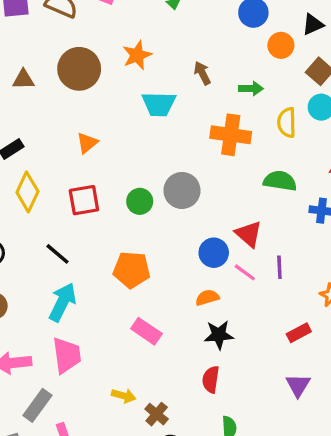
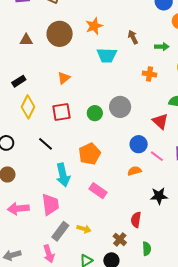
orange cross: (231, 135) -> (149, 74), size x0.6
red triangle: (249, 234) -> (160, 121), moved
orange pentagon: (132, 270) -> (90, 154), turned -30
cyan arrow: (62, 302) -> (63, 175), moved, turned 140
black star: (219, 335) -> (159, 196), moved
gray rectangle: (37, 405) -> (60, 231), moved
brown cross: (157, 414) -> (120, 239), moved

